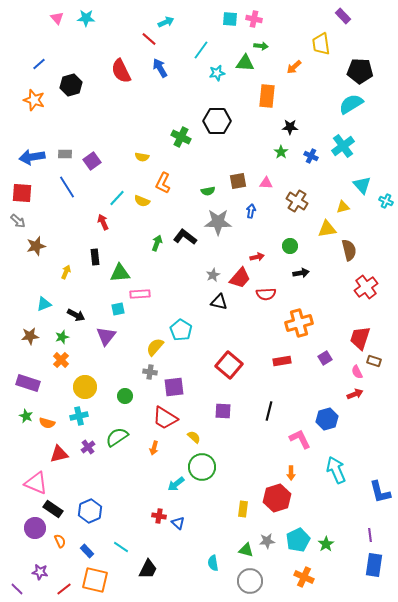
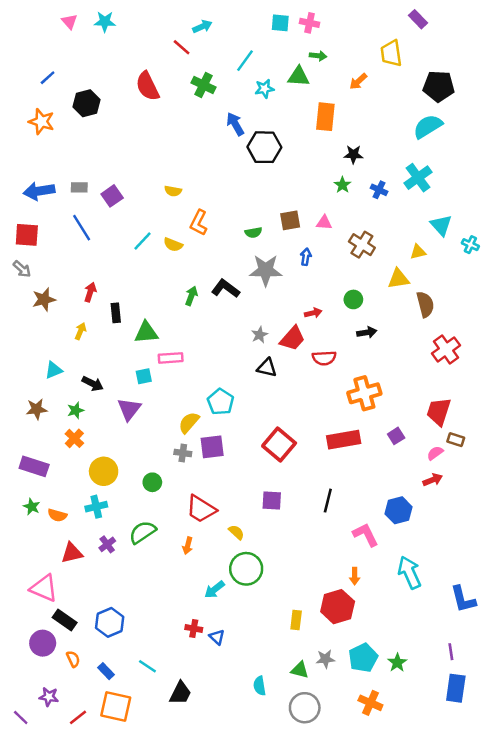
blue arrow: (160, 68) -> (235, 124), moved
green cross: (181, 137) -> (204, 85), moved
red arrow: (103, 222) -> (90, 292), moved, turned 42
red rectangle: (282, 361) -> (344, 440), size x1.5
pink semicircle: (357, 372) -> (435, 453), turned 80
purple square: (174, 387) -> (212, 447), moved

